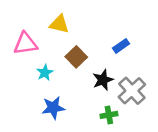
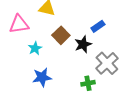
black star: (103, 80) -> (83, 44), moved

